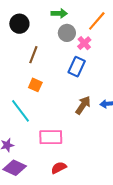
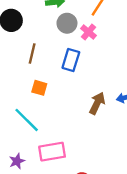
blue rectangle: (77, 67) -> (71, 60), moved
pink rectangle: (51, 137) -> (52, 152), moved

